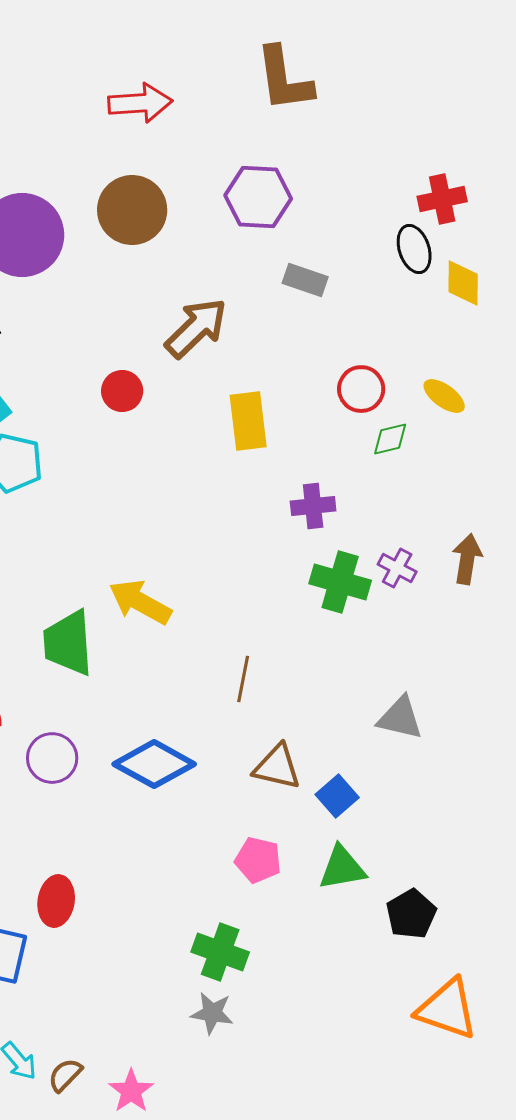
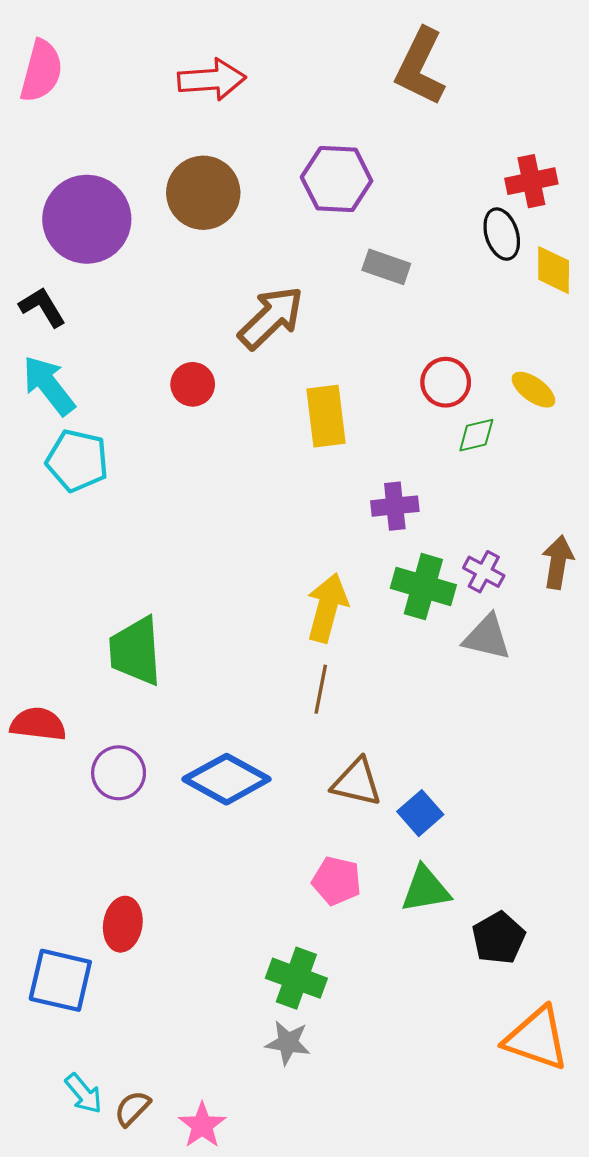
brown L-shape: (284, 79) -> (420, 67), moved, turned 34
yellow arrow: (140, 602) -> (327, 608), moved, turned 76
gray triangle: (400, 718) -> (487, 637), moved

